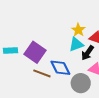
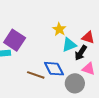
yellow star: (78, 30) -> (59, 29), moved
purple square: (35, 52) -> (15, 40), moved

